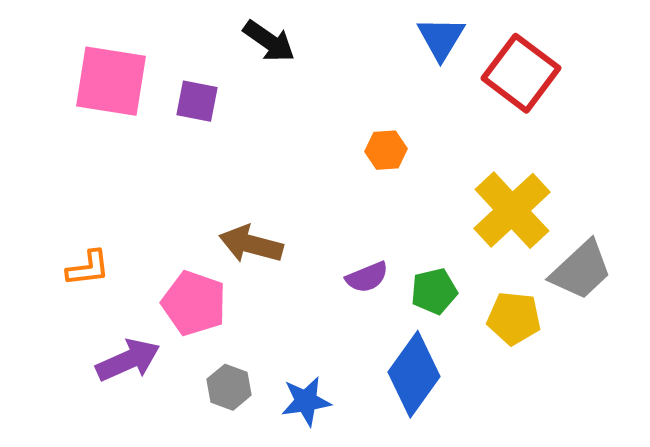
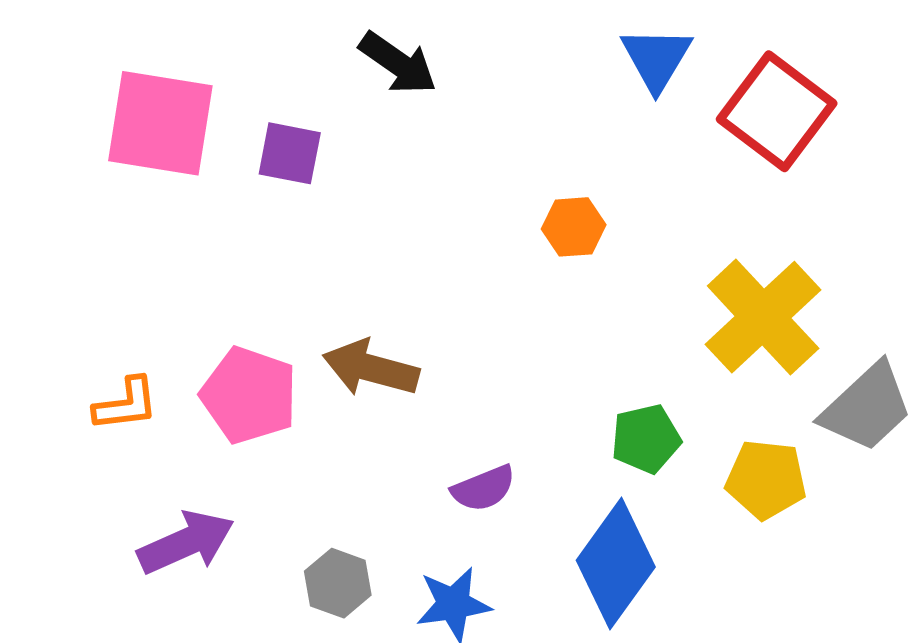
purple semicircle: (367, 277) -> (484, 488), moved
pink pentagon: (194, 303) -> (249, 395), moved

